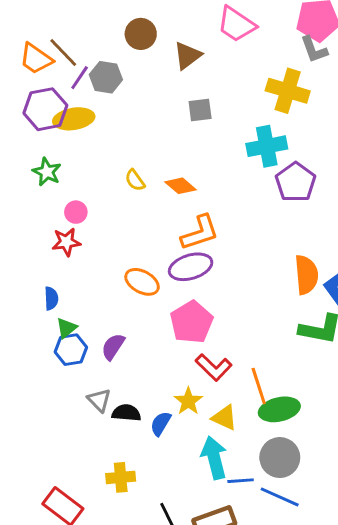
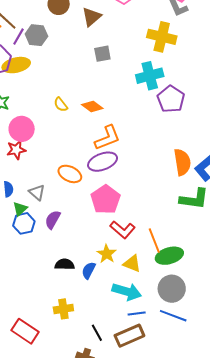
pink circle: (76, 212) -> (22, 129), size x1.6
gray triangle: (99, 400) -> (37, 192), moved
cyan arrow: (214, 458) -> (127, 292), turned 124
blue line: (241, 481) -> (137, 313), moved

